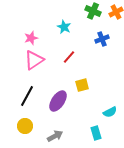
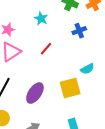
yellow square: (82, 85) -> (70, 88), moved, size x1.5
cyan semicircle: (110, 112) -> (87, 69), moved

